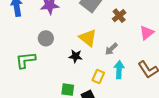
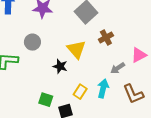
brown cross: (119, 16) -> (106, 37), moved
gray arrow: (111, 49) -> (118, 68), moved

